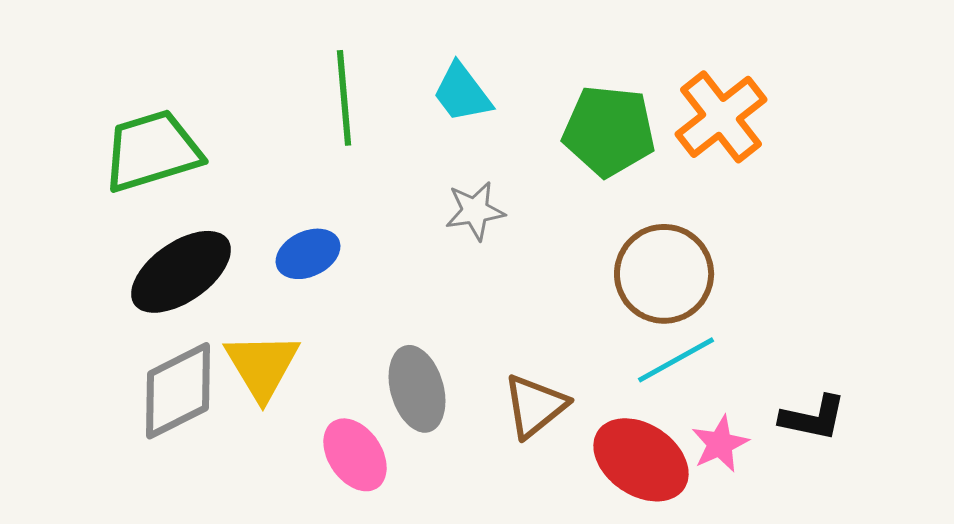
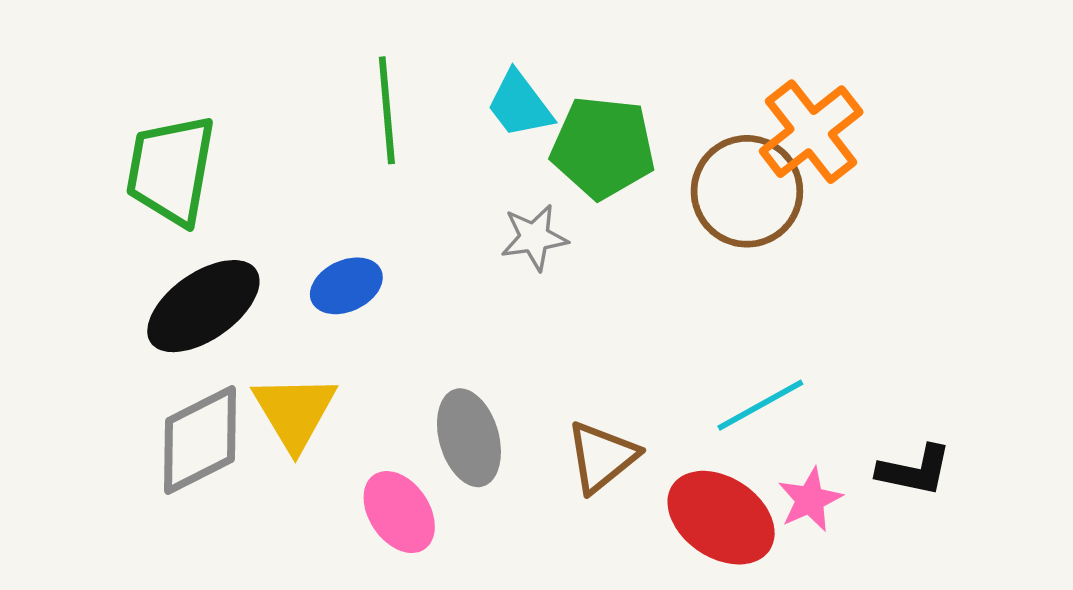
green pentagon: (609, 131) -> (603, 147), moved
green trapezoid: (152, 151) -> (171, 170), turned -63
brown circle: (664, 274) -> (747, 191), moved

